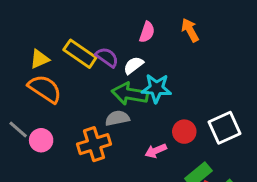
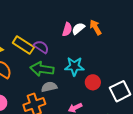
white semicircle: (133, 65) -> (78, 29), moved
green arrow: (130, 94) -> (42, 69), moved
red circle: (184, 132) -> (93, 82), moved

